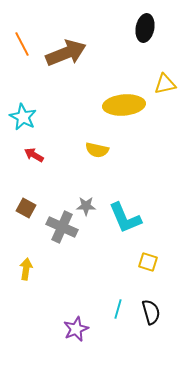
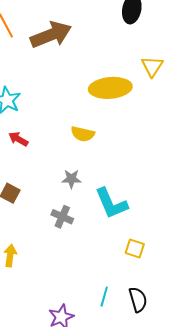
yellow triangle: (165, 84) -> (152, 66), turned -45
gray star: (86, 206) -> (71, 179), moved
gray cross: (62, 227) -> (62, 217), moved, size x0.7

